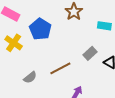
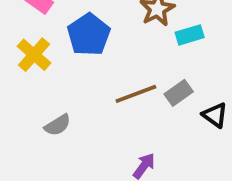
cyan rectangle: (104, 26) -> (190, 35), moved, turned -32
brown line: (60, 68) -> (136, 94), moved

